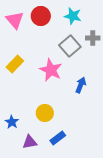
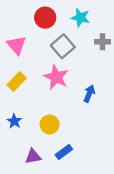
pink triangle: (15, 20) -> (17, 45), moved
gray square: (70, 46) -> (63, 46), moved
yellow rectangle: (15, 64) -> (17, 81), moved
blue star: (12, 122) -> (14, 121), moved

